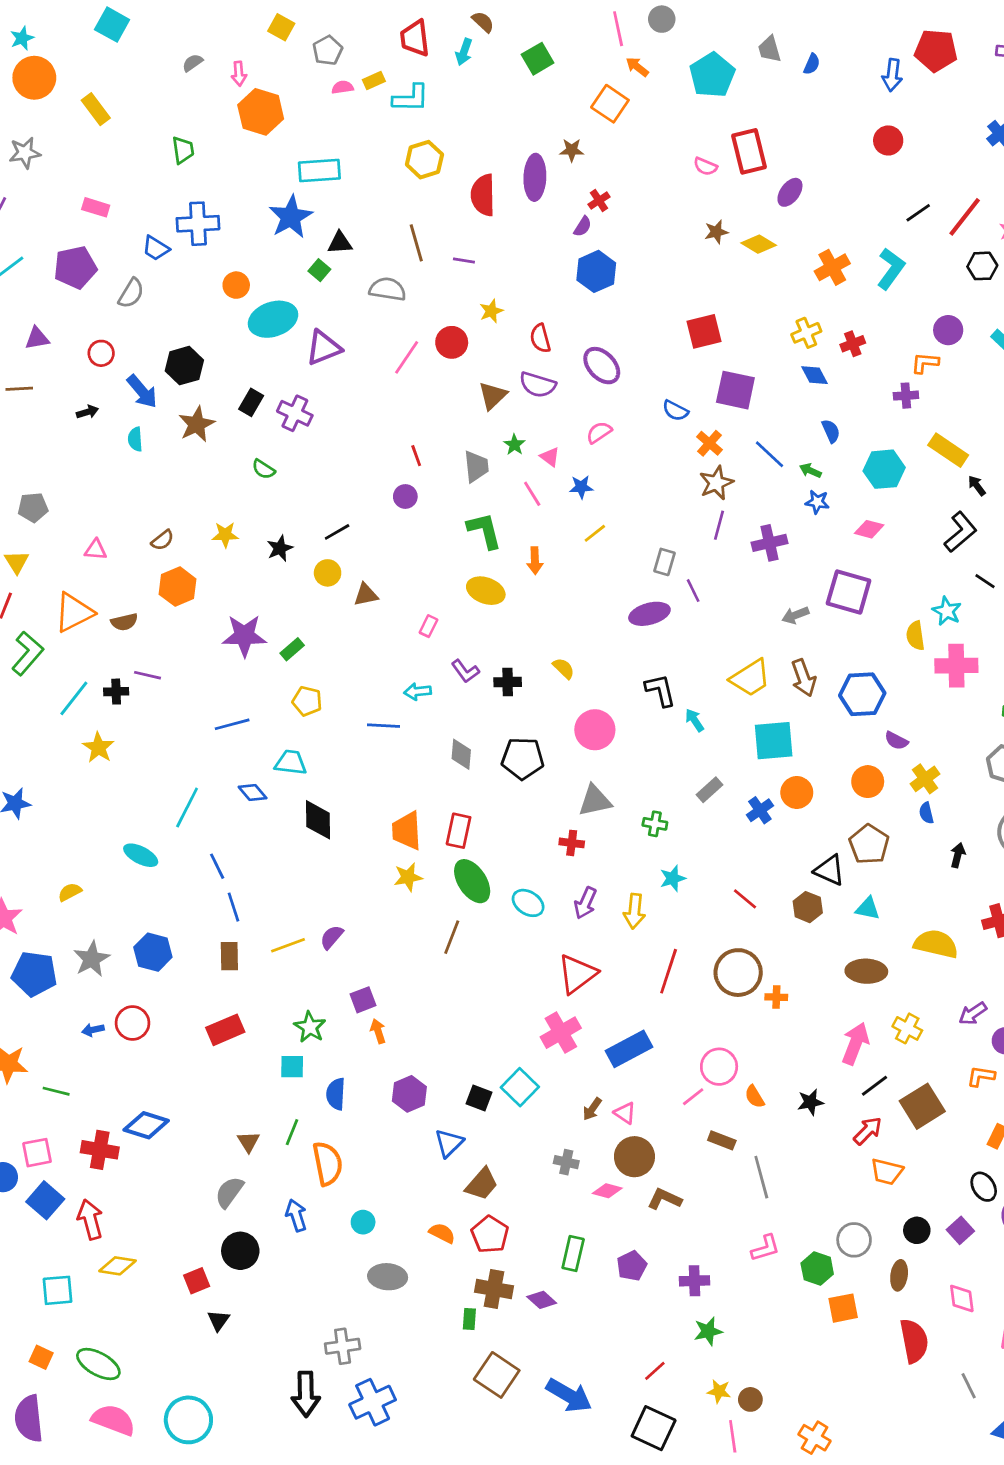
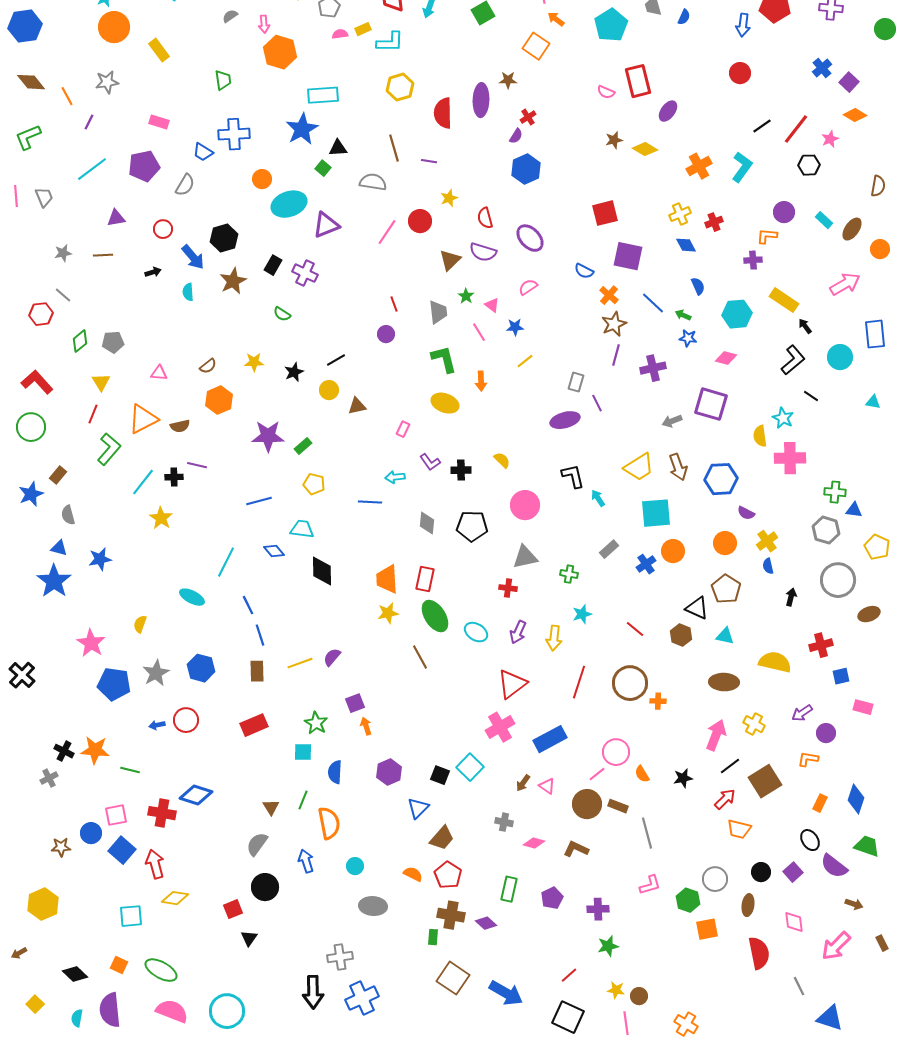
yellow semicircle: (70, 892) -> (140, 624), turned -42
brown line: (452, 937) -> (420, 657), turned -50
brown circle: (634, 1157) -> (587, 804), moved

